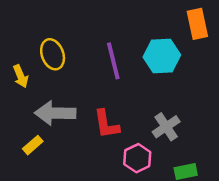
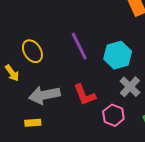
cyan hexagon: (162, 56) -> (118, 55), moved
yellow rectangle: (33, 145) -> (33, 123), turned 49

